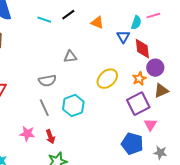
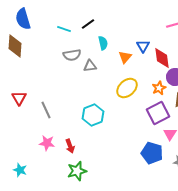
orange triangle: (97, 23) -> (125, 57), moved, turned 48
cyan semicircle: (136, 23) -> (103, 43), moved, turned -32
gray semicircle: (47, 81) -> (72, 55), moved
gray line: (44, 108) -> (46, 110), moved

